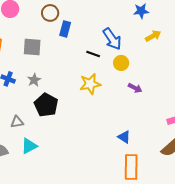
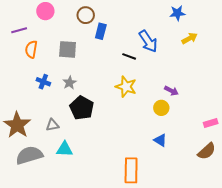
yellow circle: (121, 63) -> (161, 108), moved
yellow star: (90, 84) -> (126, 87), turned 30
cyan triangle: (29, 146) -> (65, 149), turned 30
orange rectangle: (131, 167) -> (131, 170), moved

